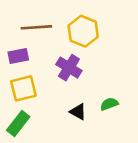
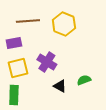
purple cross: (69, 68) -> (47, 62), moved
green rectangle: (18, 124) -> (14, 95), turned -36

